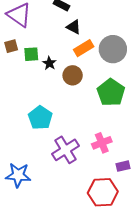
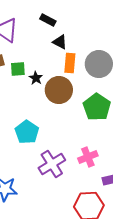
orange rectangle: (84, 48) -> (70, 63), turned -54
brown circle: (73, 75) -> (59, 90), size x1.4

